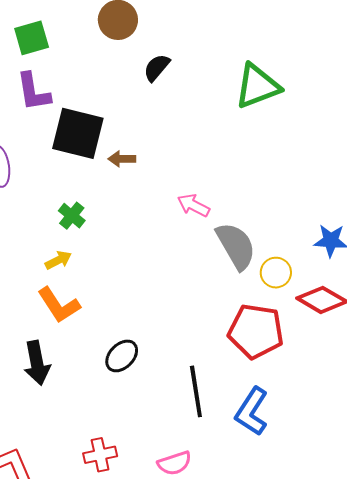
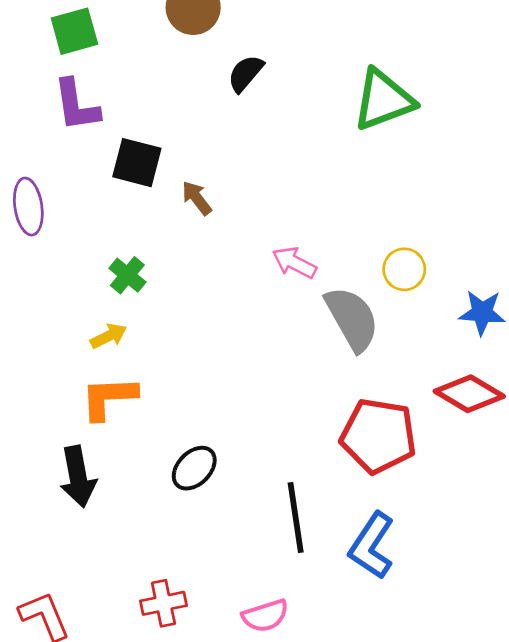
black square: (78, 133) -> (137, 163), size x0.7
brown arrow: (122, 159) -> (197, 198), turned 52
yellow circle: (276, 273) -> (404, 269), moved
orange L-shape: (59, 305) -> (109, 398), turned 120

